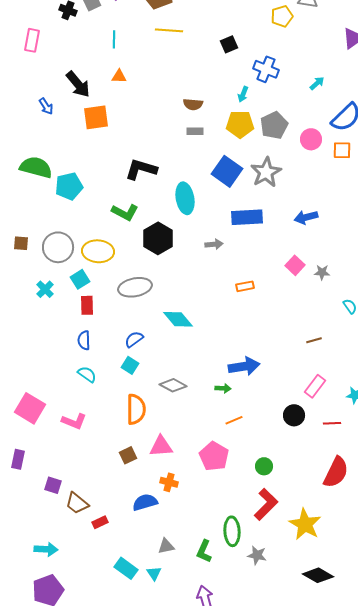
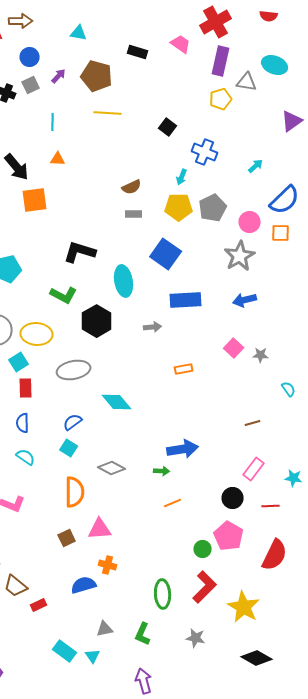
black square: (229, 44) -> (168, 127), turned -30
brown semicircle: (193, 104) -> (132, 187), turned -30
gray star: (266, 172) -> (240, 256), moved
pink pentagon: (214, 456) -> (229, 536), moved
green ellipse: (232, 531) -> (163, 594), moved

